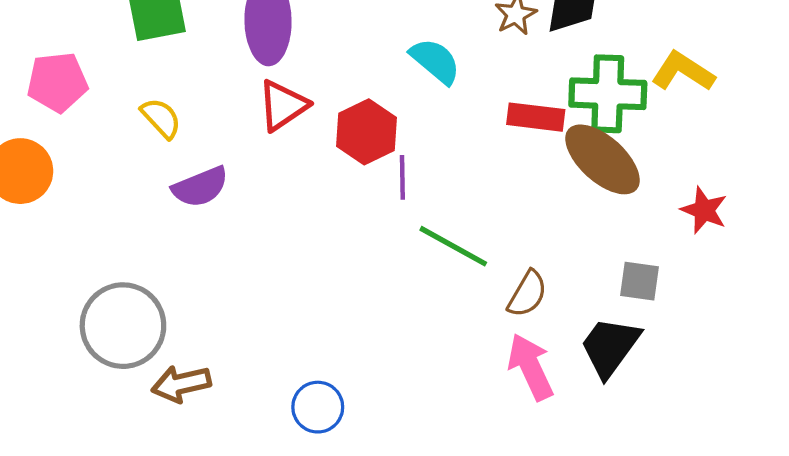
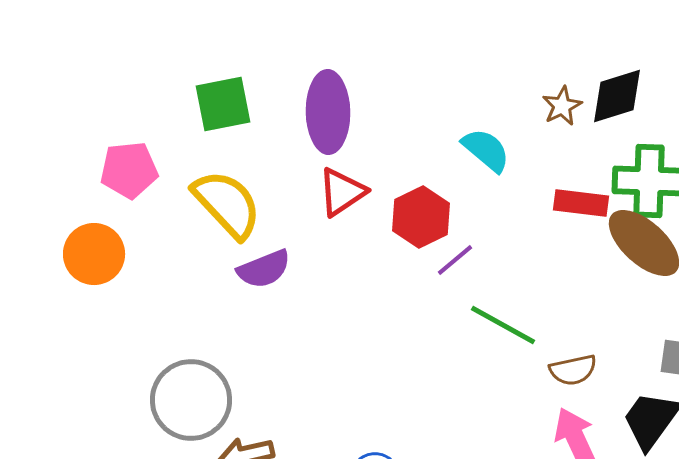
yellow semicircle: (161, 118) -> (227, 204), size x1.8
purple line: (402, 177) -> (455, 260), turned 51
brown semicircle: (527, 294) -> (573, 370), turned 48

